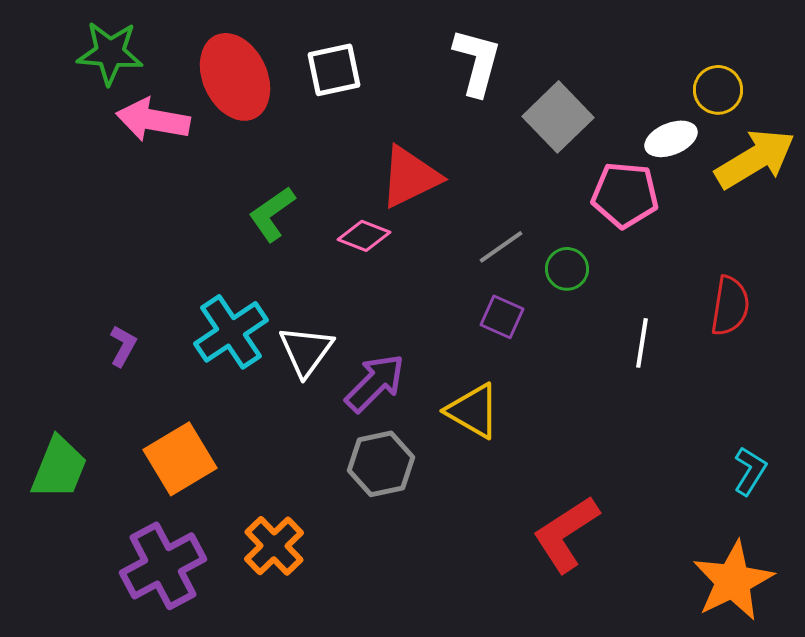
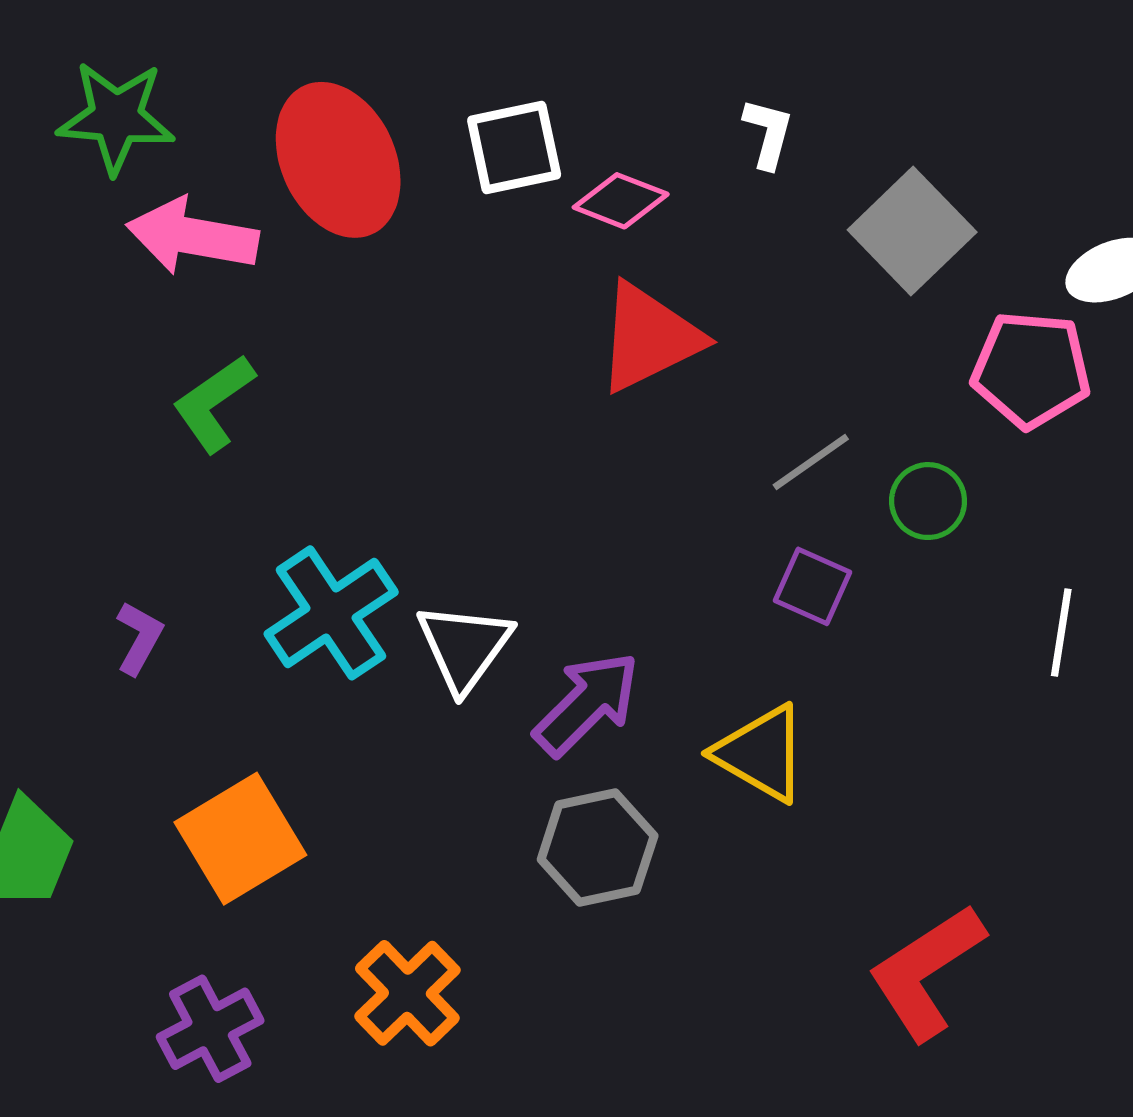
white L-shape: (477, 62) -> (768, 133), size x0.6
green L-shape: (272, 214) -> (214, 403), moved
pink diamond: (364, 236) -> (621, 201), moved
purple cross: (163, 566) -> (210, 1029), size x0.7

